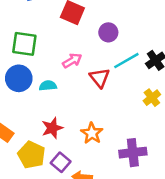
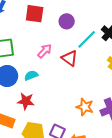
red star: (52, 128) -> (26, 101), moved, turned -30
orange star: (92, 133) -> (85, 107), moved

